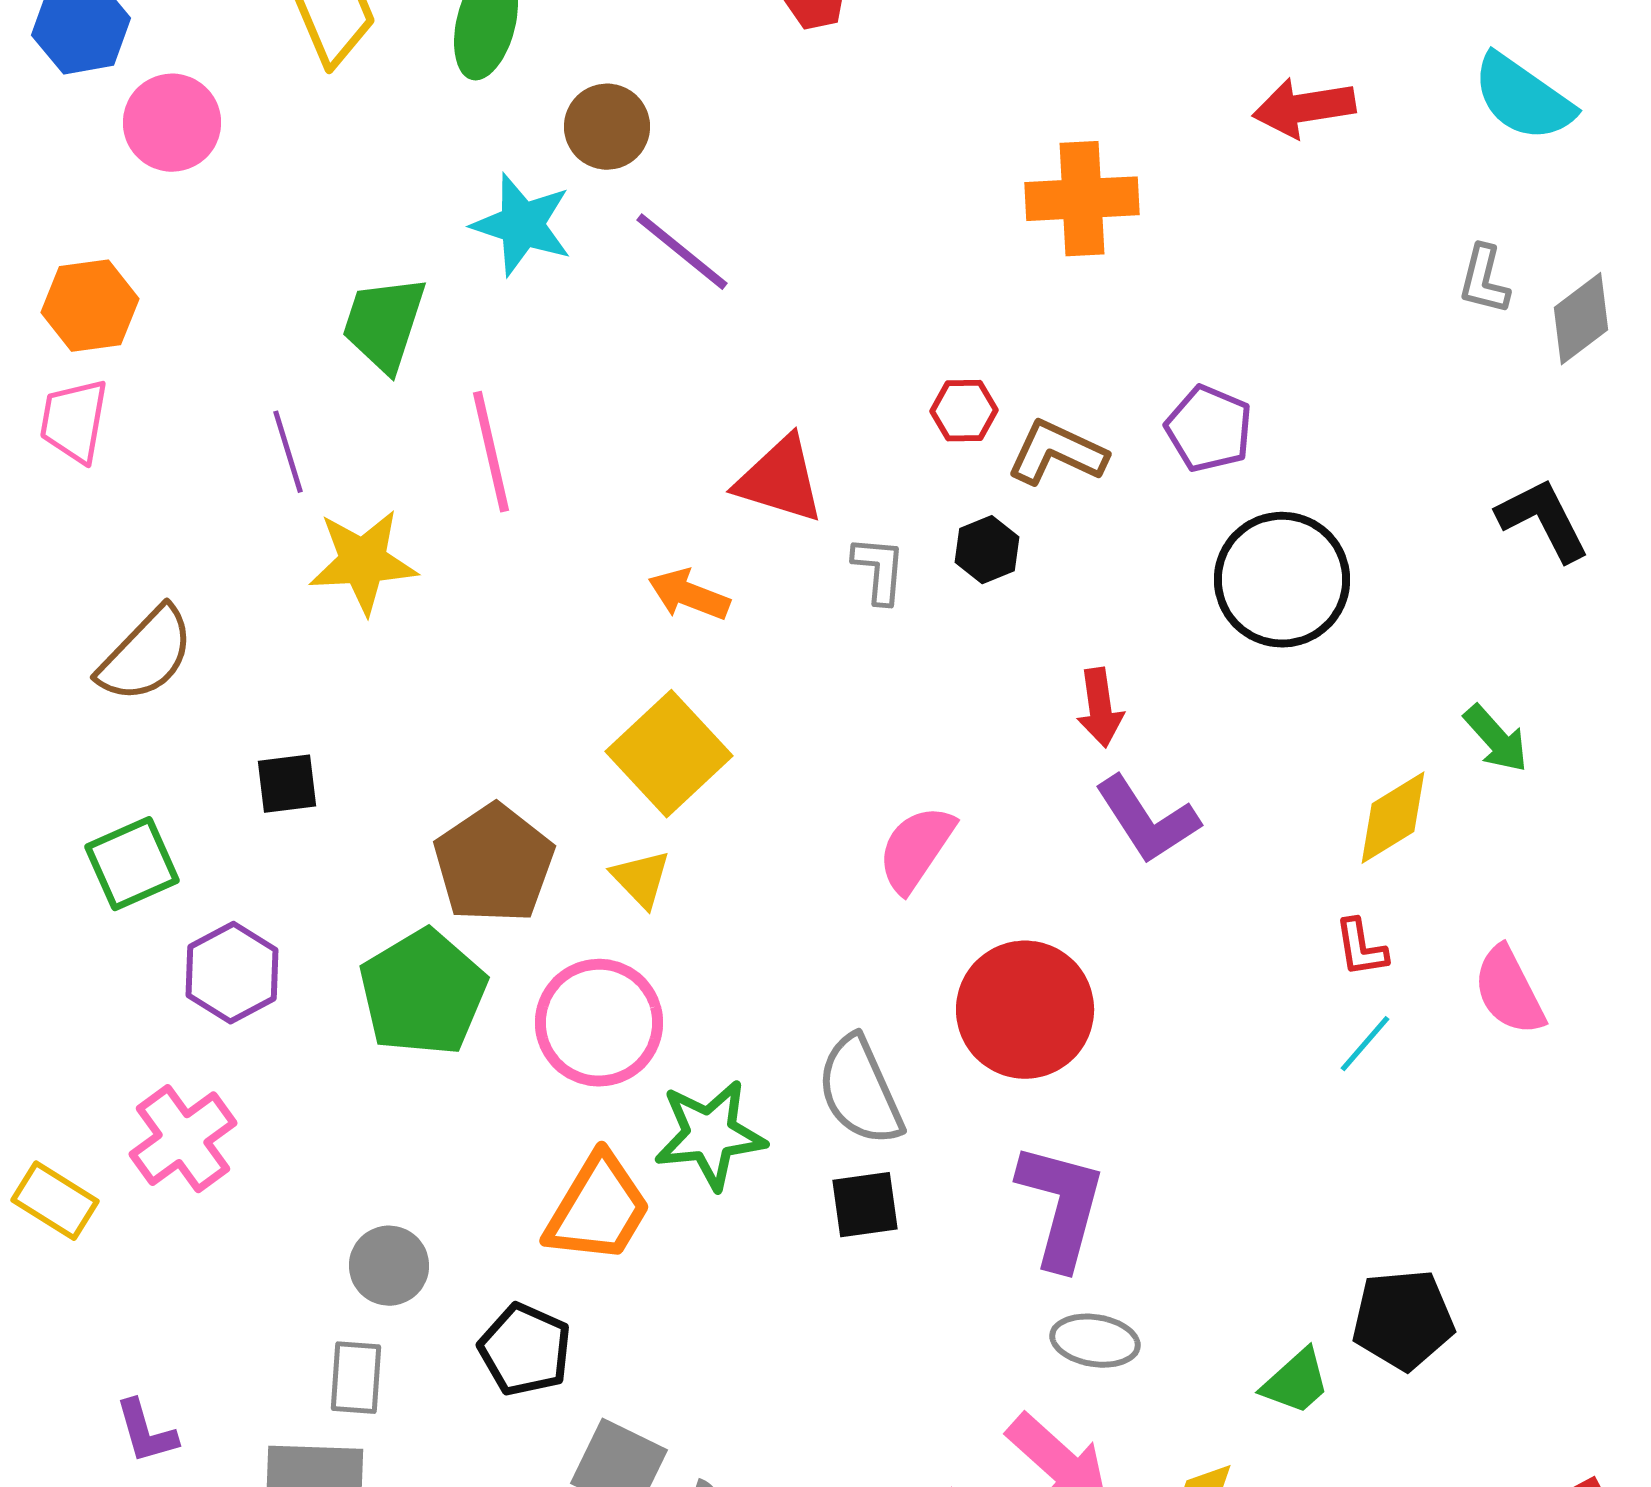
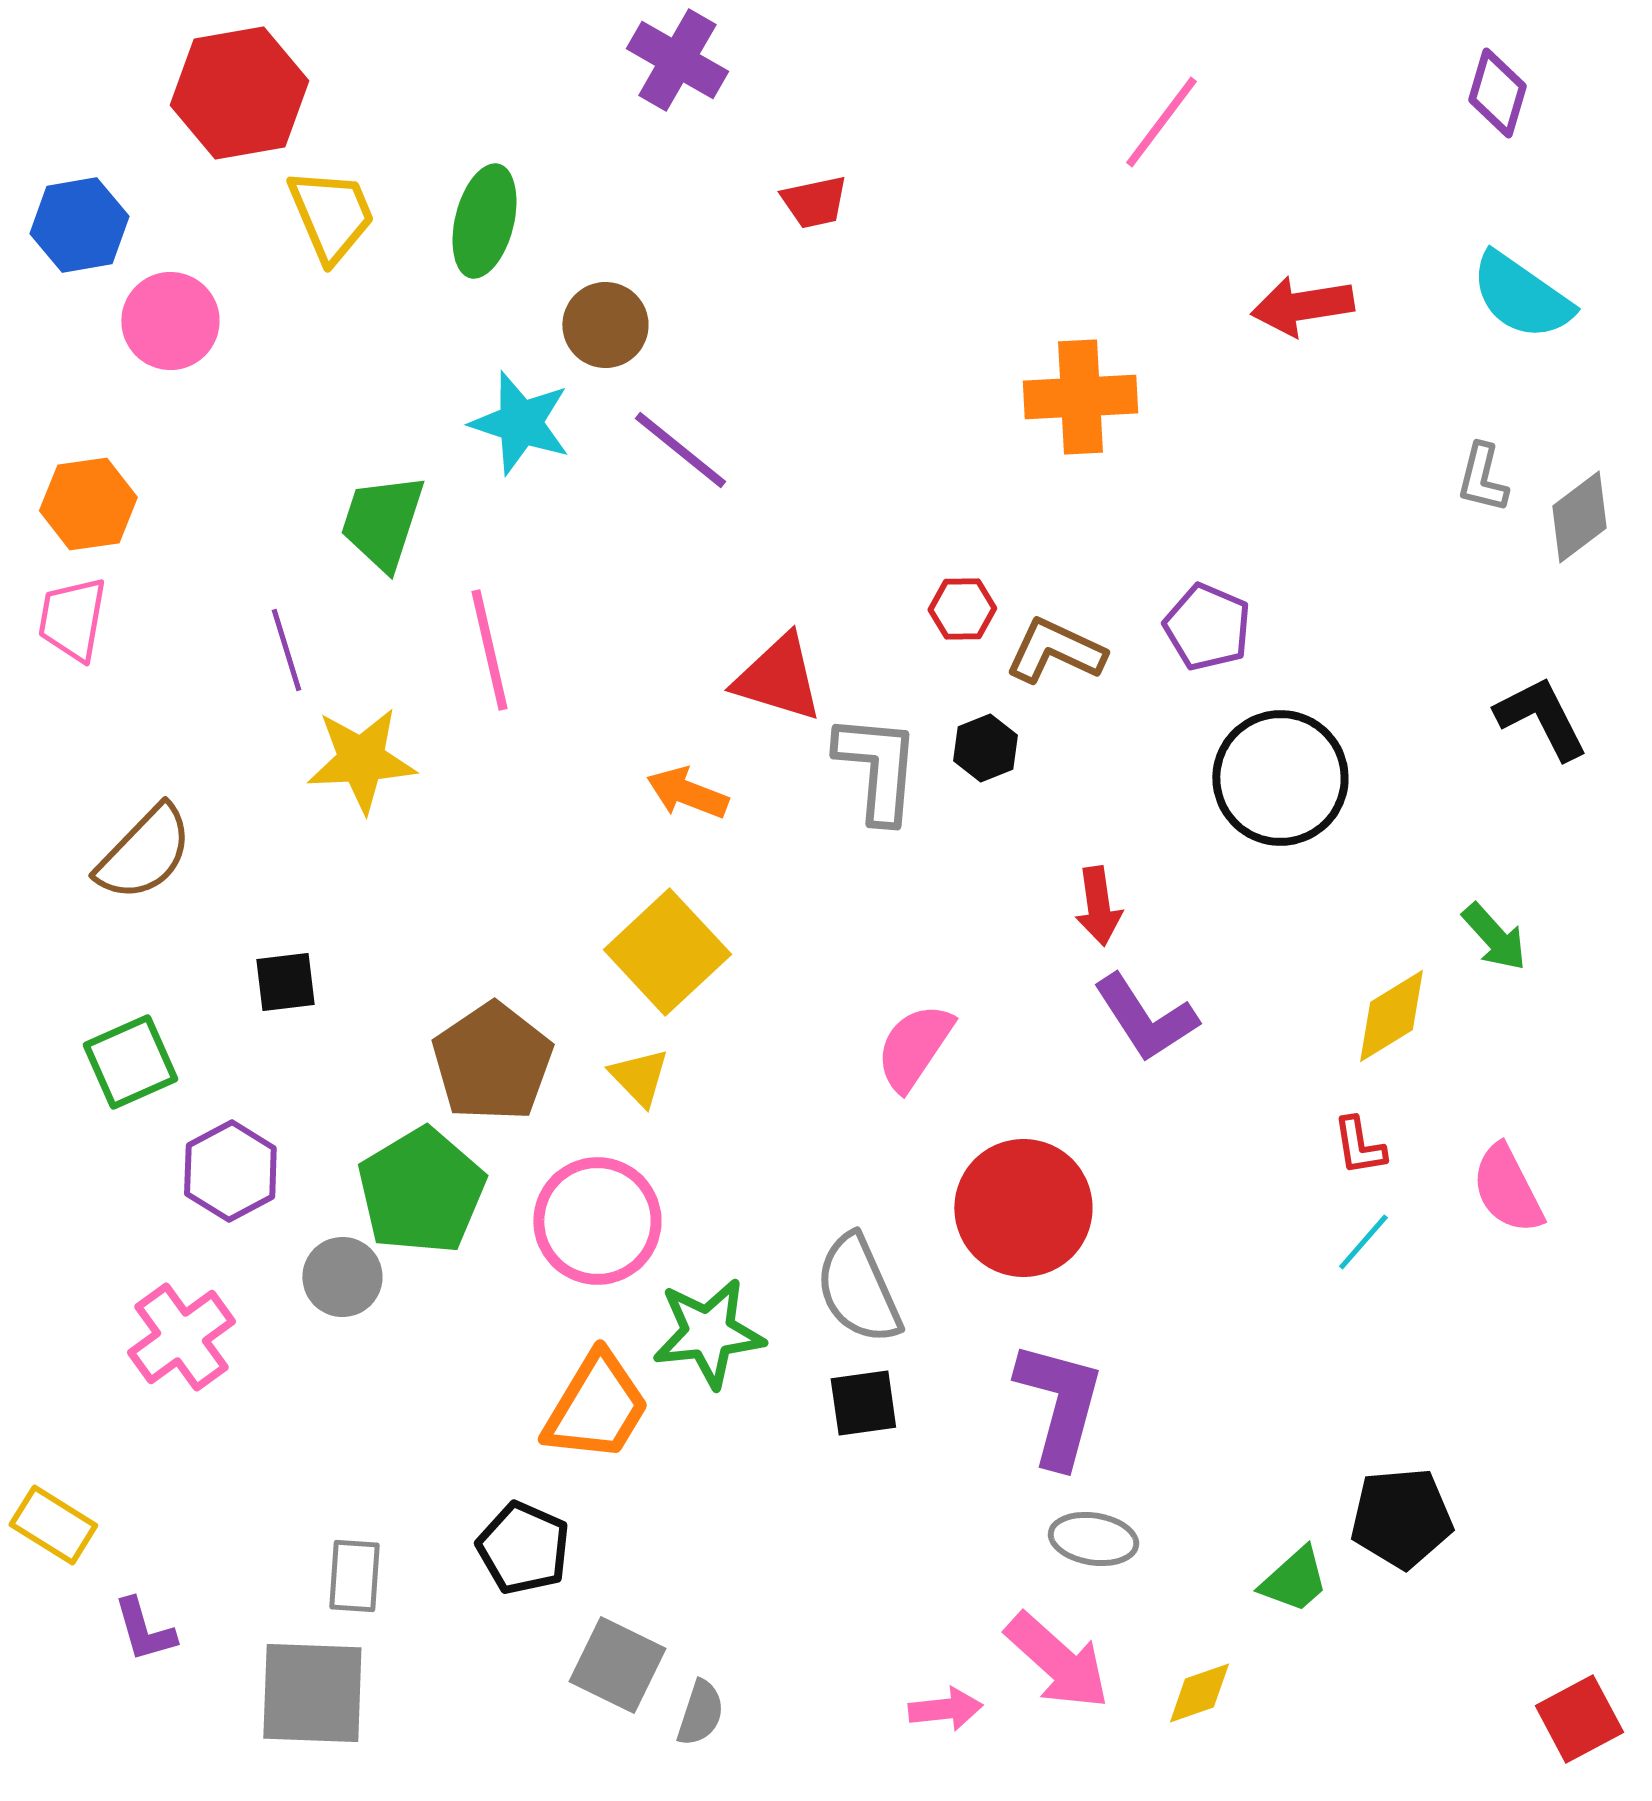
gray L-shape: (879, 570) -> (877, 768), size x1.6
yellow rectangle: (55, 1201) -> (53, 1525), moved
gray circle: (389, 1266) -> (342, 1277), moved

